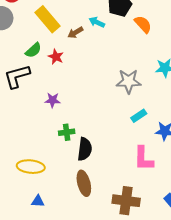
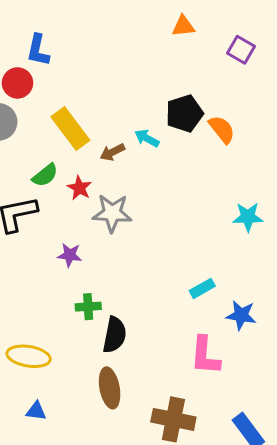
orange semicircle: (143, 24) -> (222, 129), moved
gray star: (129, 81) -> (112, 213), moved

